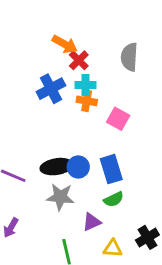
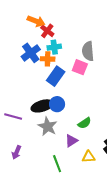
gray semicircle: (129, 57) -> (88, 51), moved
orange cross: (87, 101) -> (48, 59), moved
blue rectangle: (111, 169) -> (56, 76), moved, turned 60
gray star: (60, 197) -> (48, 126), turned 30

